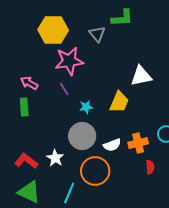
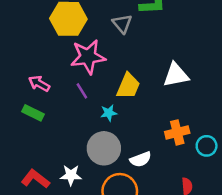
yellow trapezoid: (119, 102) -> (128, 86), moved
green rectangle: (24, 107) -> (33, 113), turned -60
orange cross: (138, 143) -> (177, 132), moved
white star: (55, 158) -> (71, 175), turned -30

